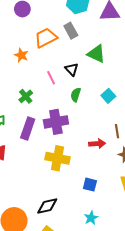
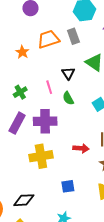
pink line: (51, 78) -> (49, 87), moved
green semicircle: (76, 95) -> (68, 98), turned -56
yellow cross: (58, 158) -> (41, 156), turned -30
blue square: (90, 185) -> (68, 186), turned -32

